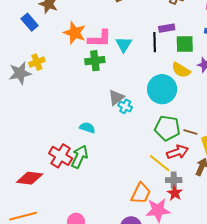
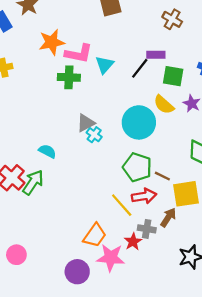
orange star: (75, 33) -> (52, 42), turned 30
black line: (155, 42) -> (140, 68), turned 30
gray cross: (174, 180) -> (147, 229), moved

